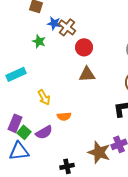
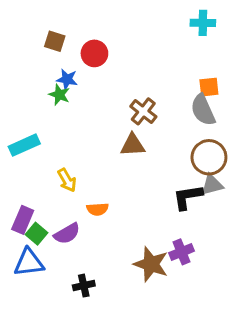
blue star: (54, 23) -> (67, 79), moved
brown cross: (67, 27) -> (143, 111), moved
red circle: (84, 47) -> (94, 53), moved
black cross: (67, 166) -> (84, 286), moved

